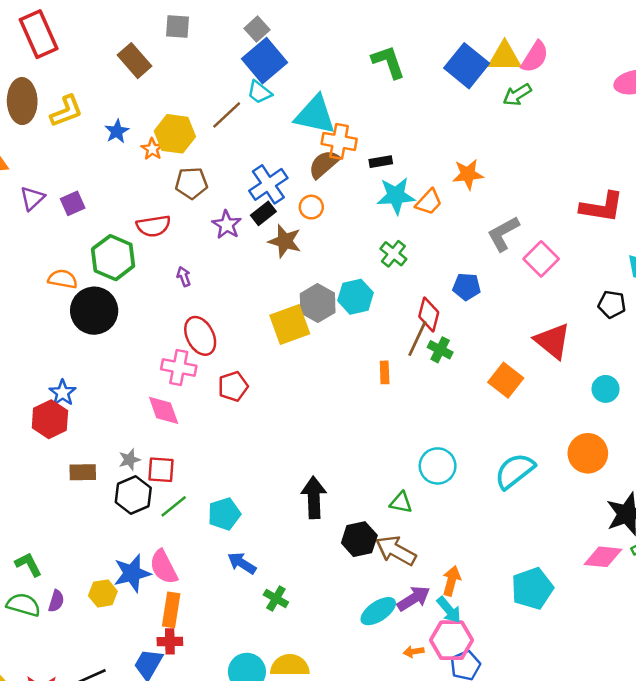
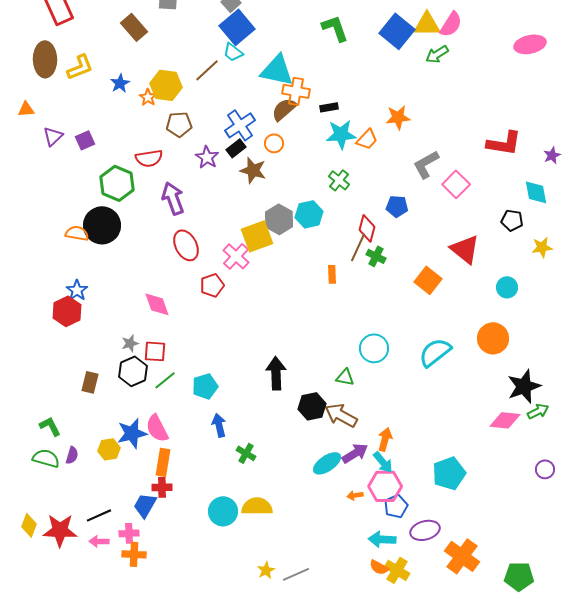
purple arrow: (184, 277) -> (173, 198), size x2.0
orange semicircle: (63, 279) -> (77, 233), moved
pink cross: (179, 367) -> (236, 256), moved, turned 32
brown rectangle: (83, 472) -> (90, 382), moved, turned -75
blue arrow: (242, 563) -> (219, 425), turned 45
cyan pentagon: (532, 588) -> (449, 473), moved

